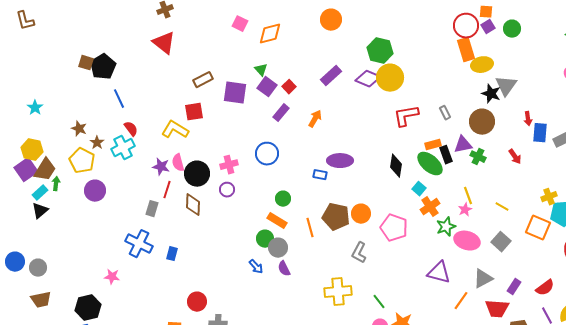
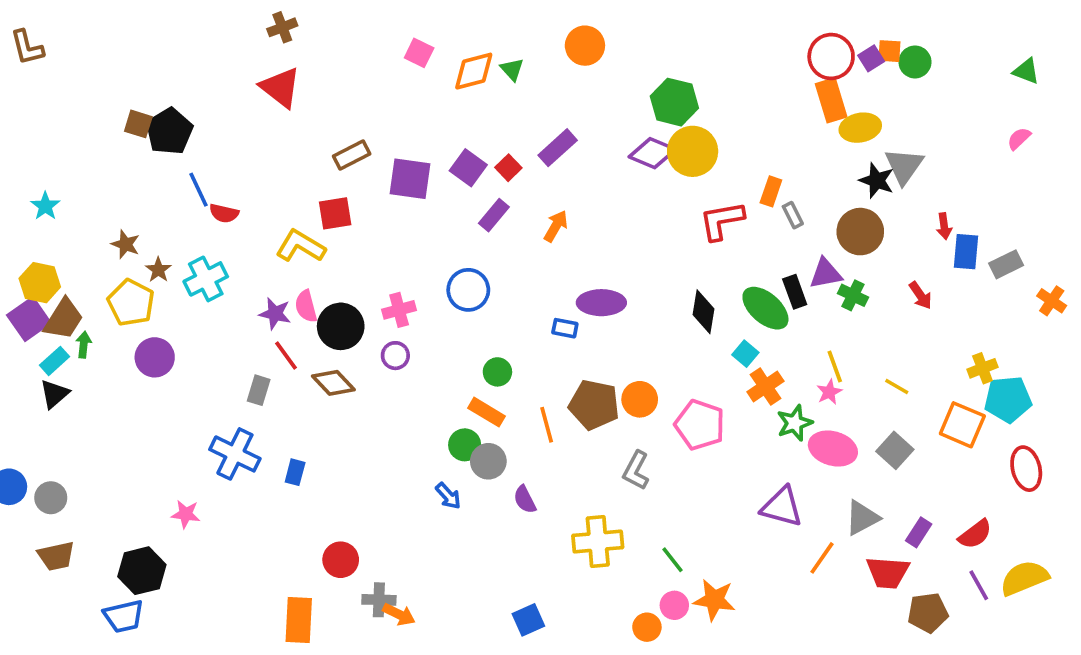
orange square: (486, 12) -> (889, 51), moved
green triangle: (261, 70) -> (512, 69), moved
purple rectangle: (331, 76) -> (558, 148), moved
red semicircle: (131, 129) -> (224, 213), moved, turned 140
orange rectangle: (433, 145) -> (771, 191), moved, turned -56
red line: (167, 190) -> (286, 356), turned -54
brown diamond: (193, 205) -> (333, 383), turned -45
purple semicircle: (284, 269) -> (525, 500), moved

